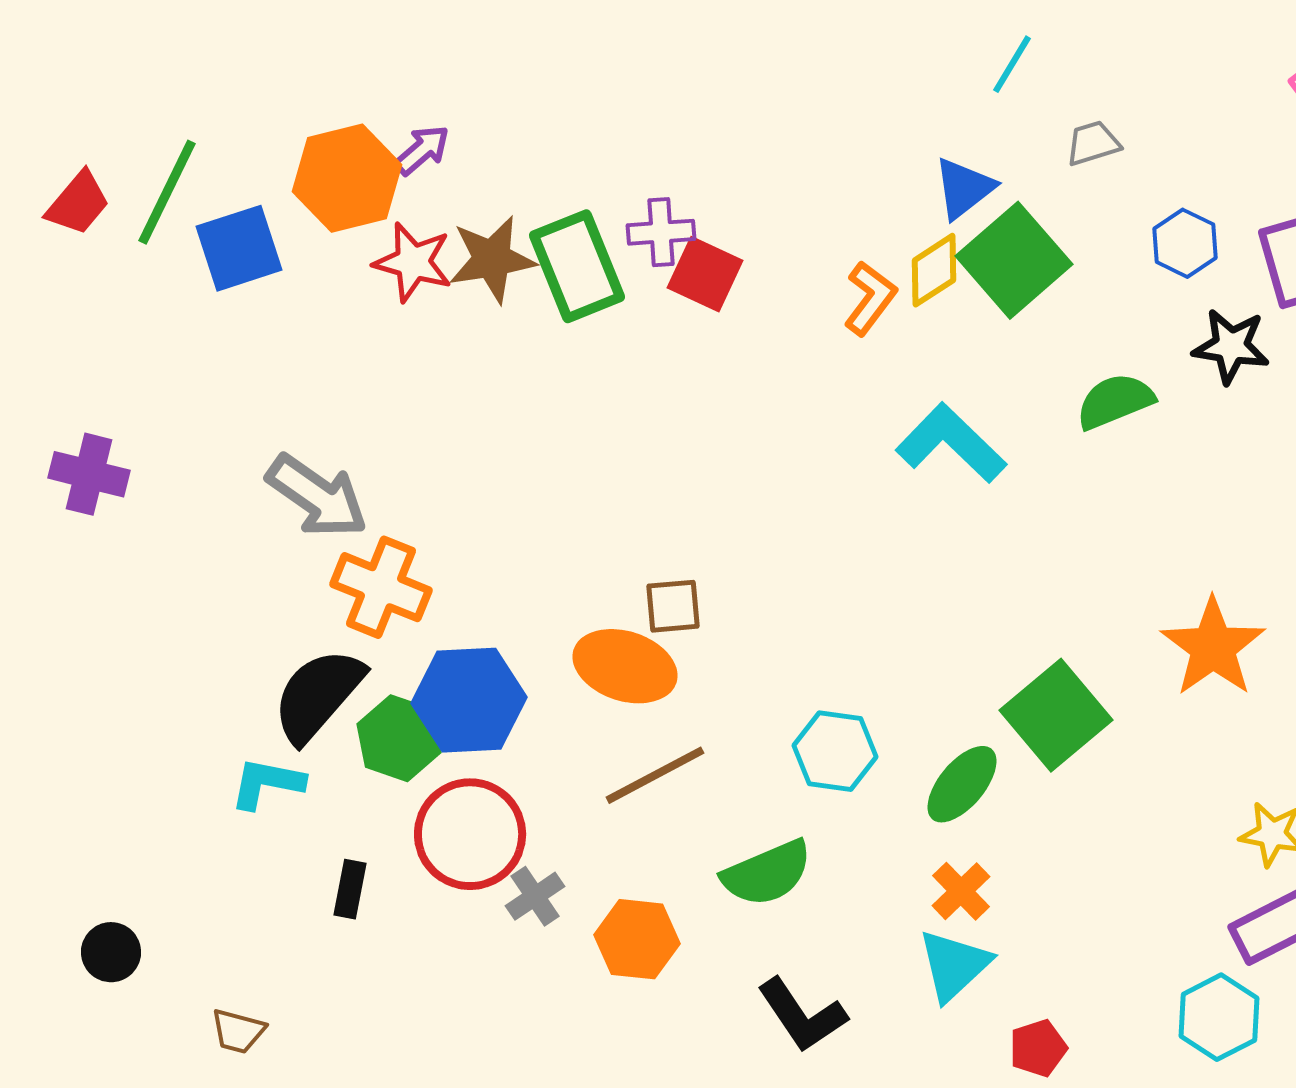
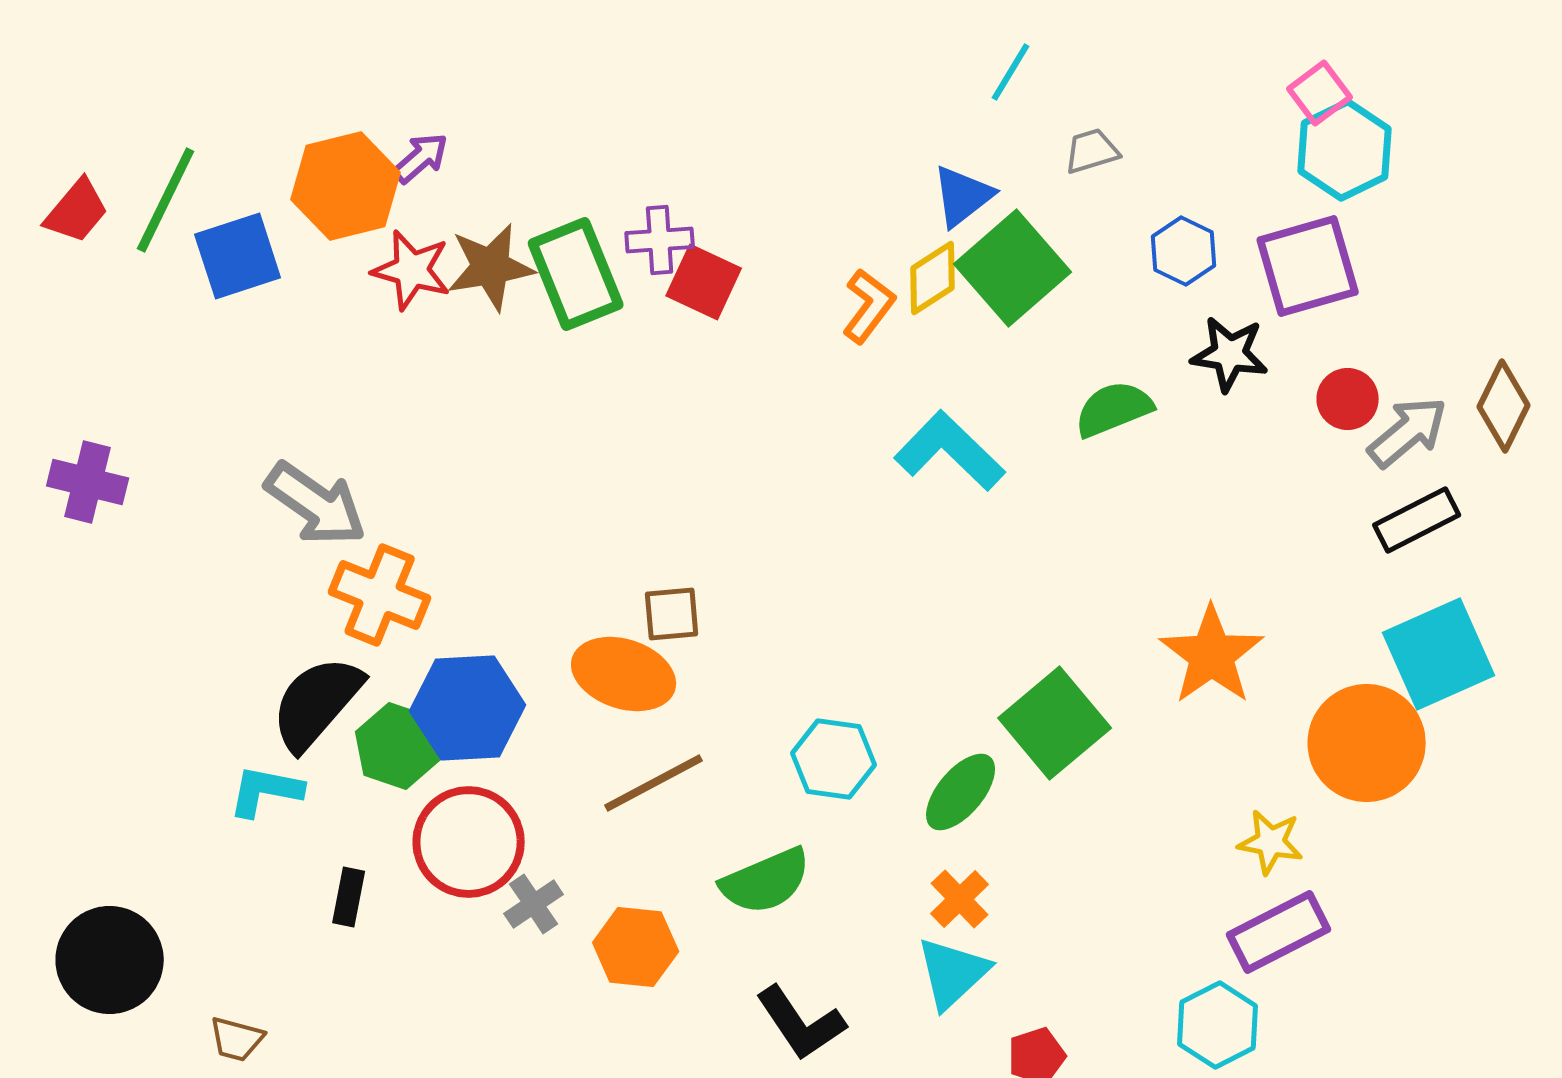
black circle: (111, 952) -> (110, 960), size x1.8

